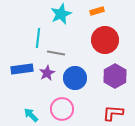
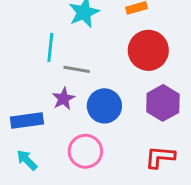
blue rectangle: (22, 69) -> (27, 121), moved
cyan arrow: (31, 115) -> (27, 160), moved

